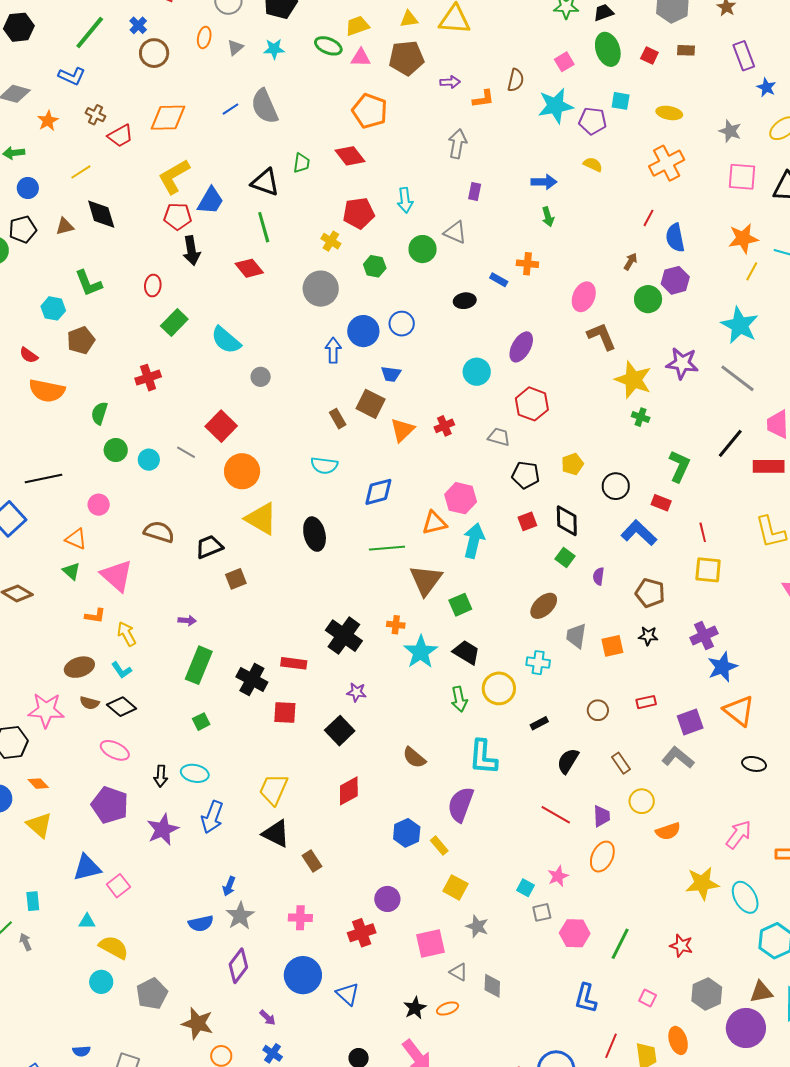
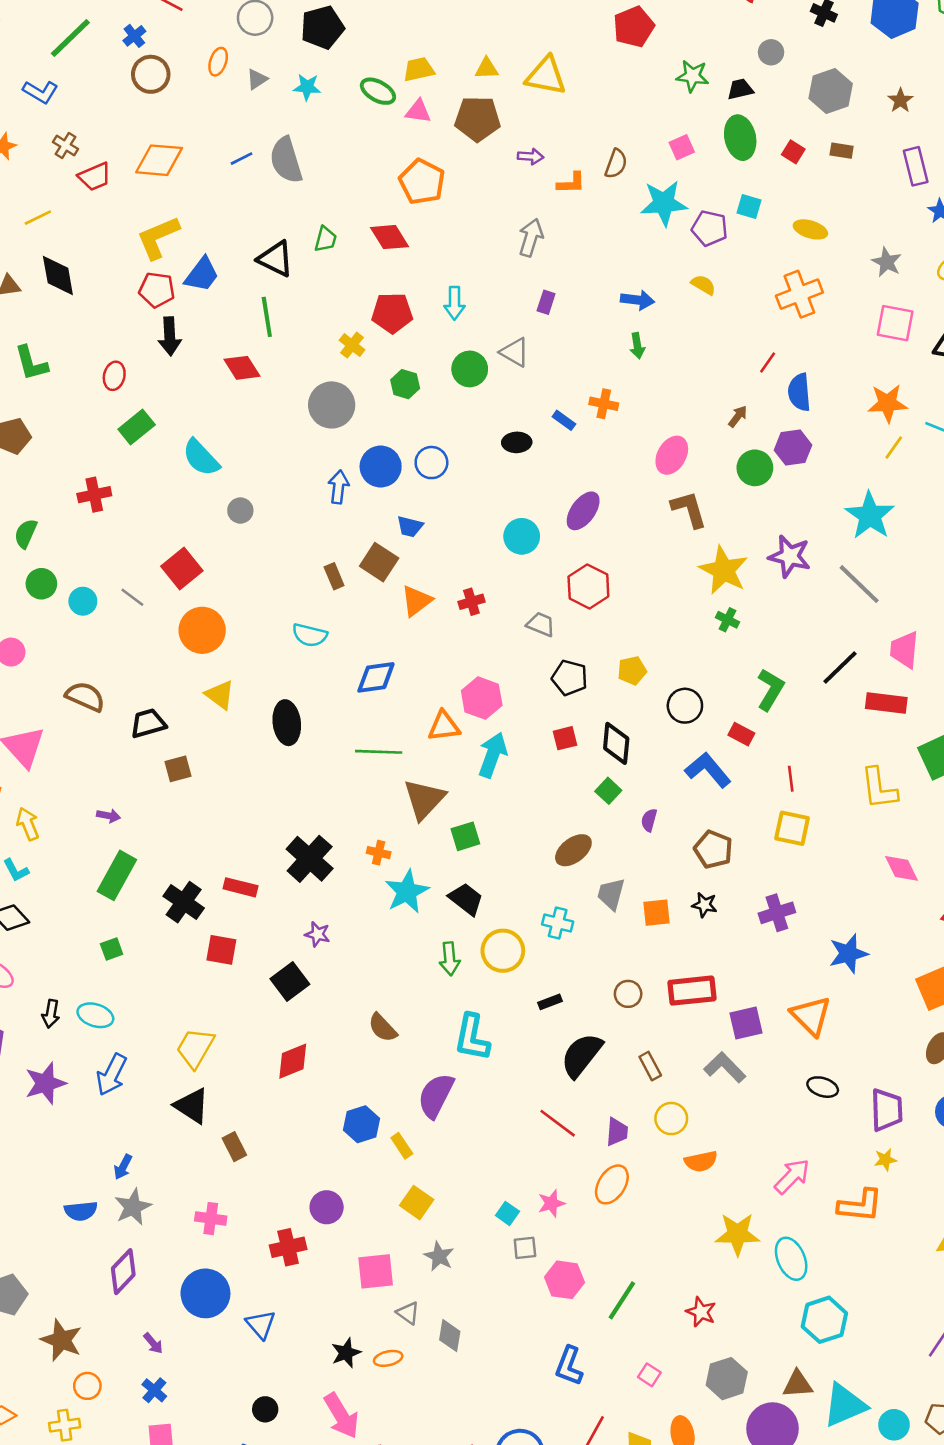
yellow triangle: (261, 519) -> (220, 695), size x0.7
blue star: (722, 667) -> (848, 954), moved
red rectangle: (646, 702) -> (692, 991), size x1.8
black semicircle: (568, 761) -> (582, 1055), size x1.4

